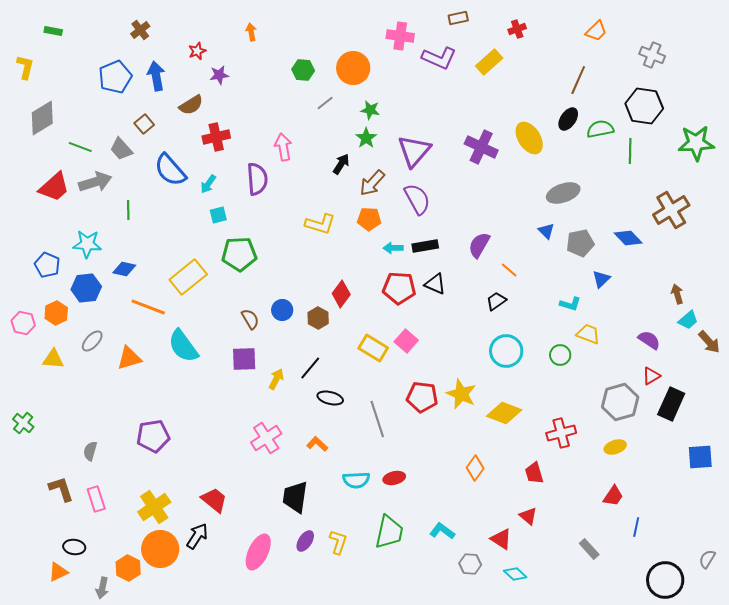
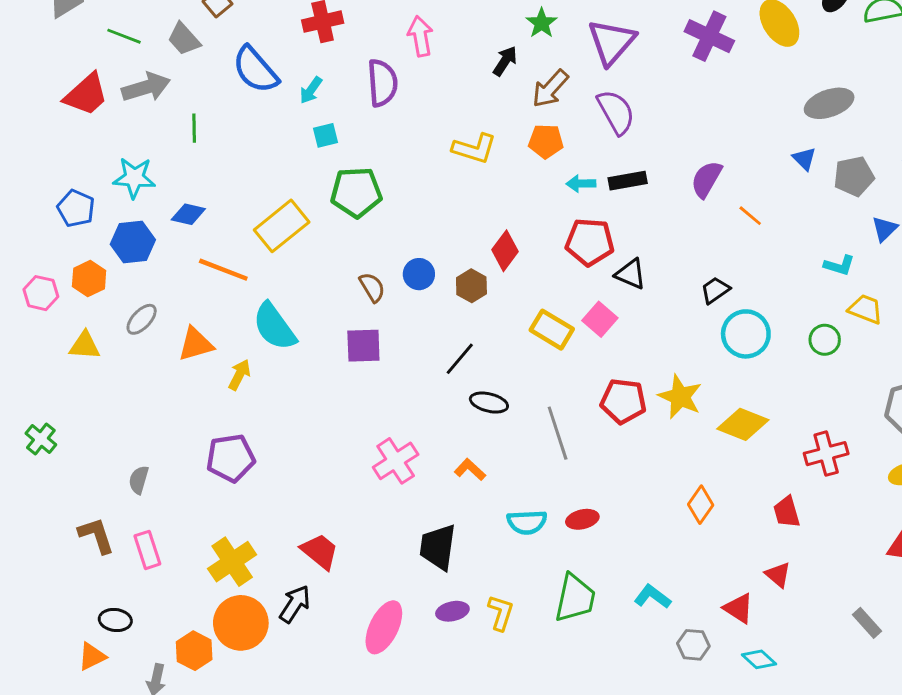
black triangle: (435, 284) -> (631, 274), moved
black trapezoid: (496, 301) -> (715, 290), moved
yellow arrow: (276, 379) -> (239, 375), moved
purple ellipse: (305, 541) -> (452, 611), turned 45

